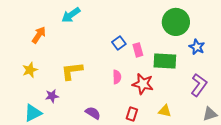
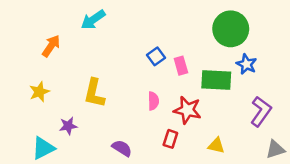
blue star: (197, 47) -> (246, 64), moved
yellow L-shape: (72, 71) -> (94, 93), turned -70
red rectangle: (132, 114) -> (170, 139), moved

